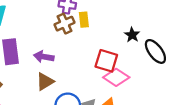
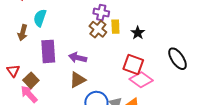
brown cross: (65, 24) -> (98, 29), turned -30
black star: (132, 35) -> (138, 33), moved

